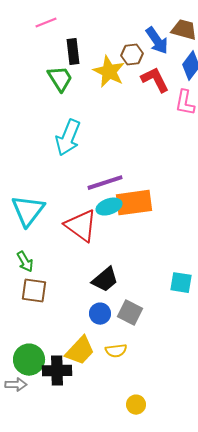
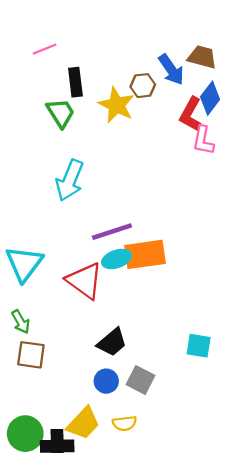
red L-shape: (155, 80) -> (191, 114), moved, turned -124

